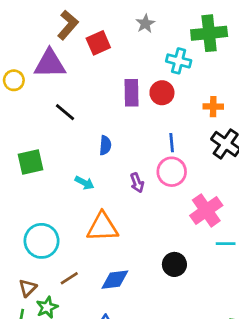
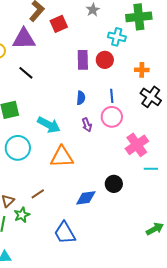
black line: (65, 112) -> (26, 73), moved
blue semicircle: (105, 145) -> (81, 98), moved
cyan arrow: (84, 183) -> (49, 125), size x1.6
cyan circle: (42, 241) -> (18, 148), moved
blue diamond: (115, 280) -> (86, 198), moved

